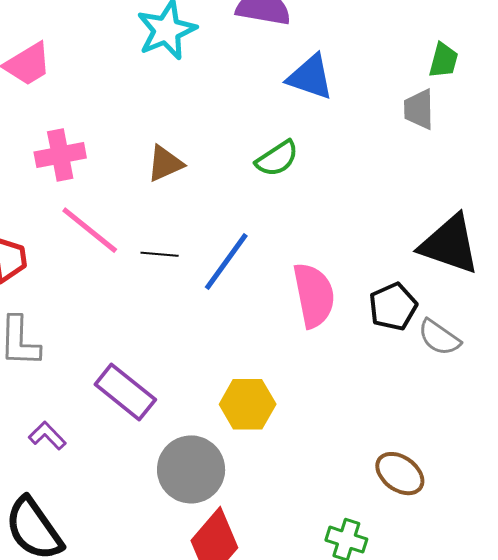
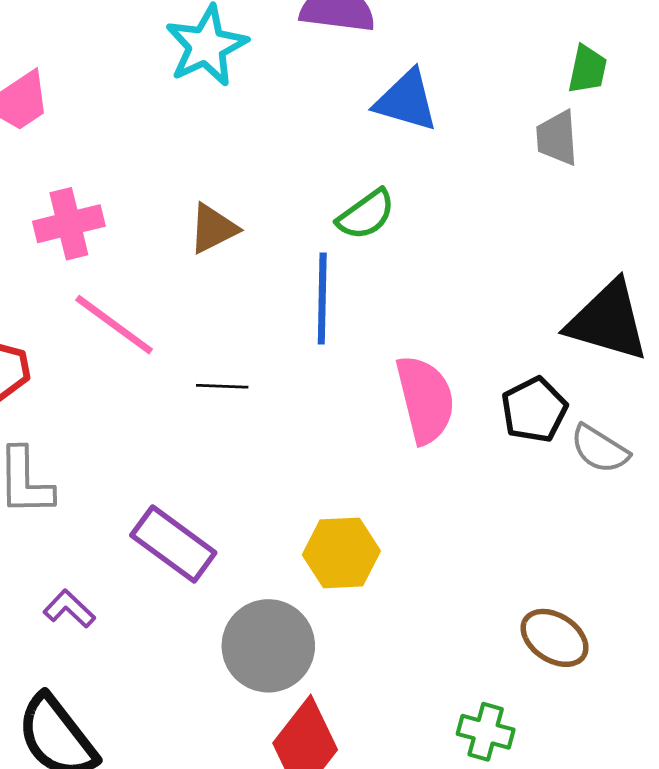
black line: (160, 254) -> (222, 386), moved
blue line: (226, 261) -> (322, 298), moved, turned -32

